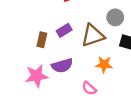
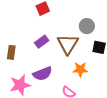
brown triangle: (93, 36) -> (68, 44), turned -35
brown rectangle: (42, 40) -> (11, 52), moved

